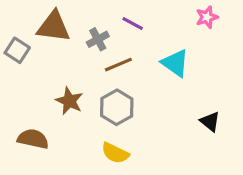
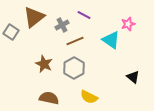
pink star: (207, 17) -> (128, 24), moved
brown triangle: (54, 27) -> (34, 17), turned -45
brown semicircle: (33, 139) -> (49, 98), moved
yellow semicircle: (115, 153) -> (89, 97), moved

